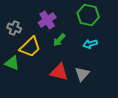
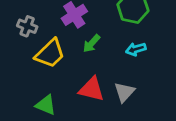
green triangle: (12, 63) -> (46, 105), moved

